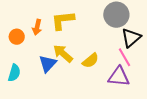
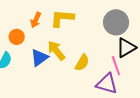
orange circle: (17, 37) -> (17, 37), moved
yellow semicircle: (91, 61) -> (82, 63), turned -30

